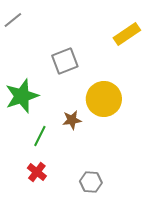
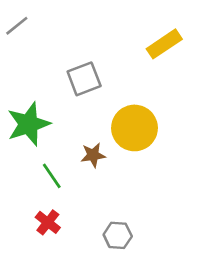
green line: (40, 136) -> (52, 176), turned -60

